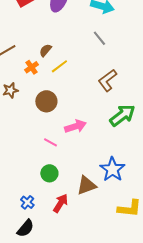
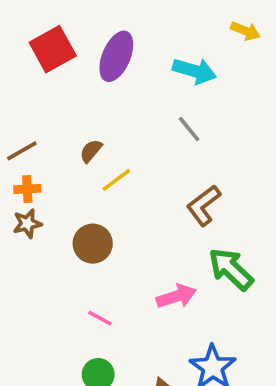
orange cross: (31, 67) -> (27, 189), moved, turned 32
green arrow: (122, 115) -> (231, 269), turned -100
pink arrow: (75, 126) -> (176, 296), moved

